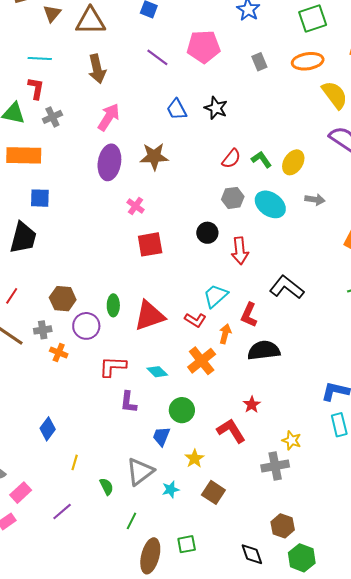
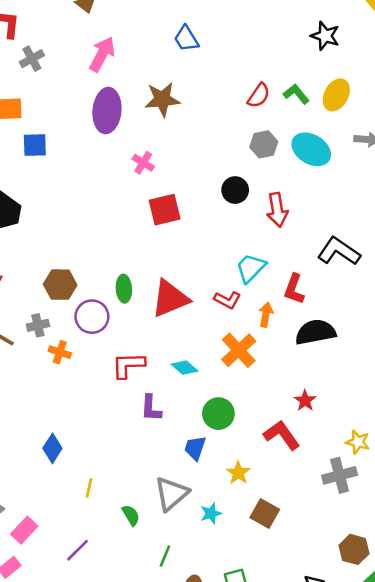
black star: (216, 108) -> (325, 36), moved
blue square: (40, 198) -> (35, 145), moved

